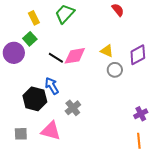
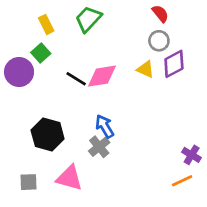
purple diamond: (138, 55) -> (174, 64), moved
gray circle: (115, 70) -> (159, 41), moved
blue arrow: (52, 86) -> (105, 126), moved
purple cross: (141, 114) -> (192, 155), turned -32
orange line: (139, 141) -> (182, 181), moved, turned 70

